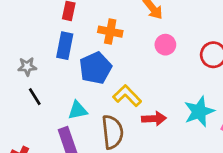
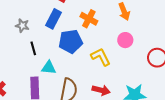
yellow L-shape: (127, 96) -> (101, 57), moved
black line: (35, 97) -> (33, 48), moved

